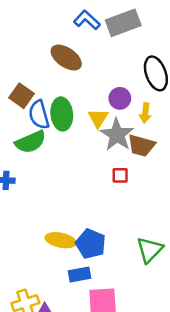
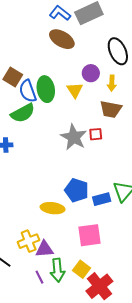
brown ellipse: (66, 58) -> (62, 39), moved
gray star: (117, 135) -> (74, 137), moved
yellow ellipse: (61, 240) -> (53, 208), moved
blue rectangle: (79, 275) -> (102, 199), moved

